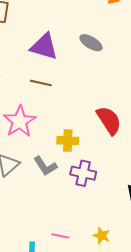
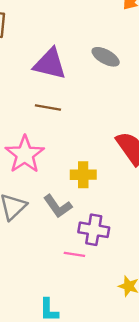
purple cross: (83, 173) -> (94, 230), moved
pink line: (60, 236) -> (74, 254), moved

